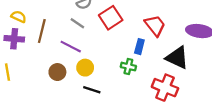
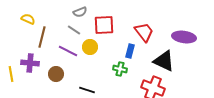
yellow semicircle: (19, 17) -> (28, 19), moved
red square: (111, 18) -> (104, 25), turned 30
purple cross: (14, 39) -> (30, 63), moved
yellow circle: (85, 68) -> (90, 47), moved

